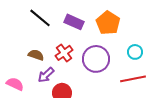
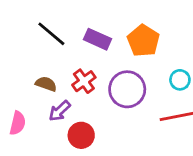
pink semicircle: (15, 84) -> (18, 123), turned 78

